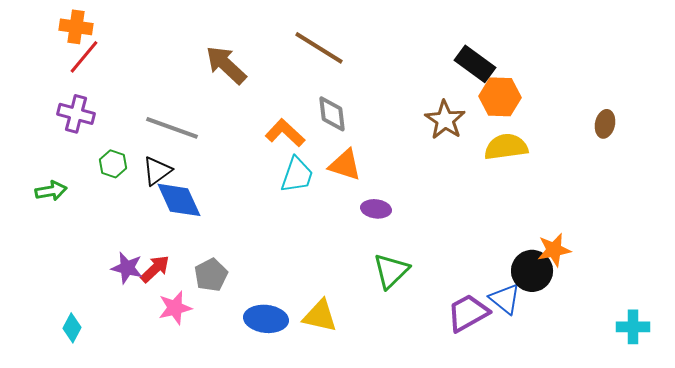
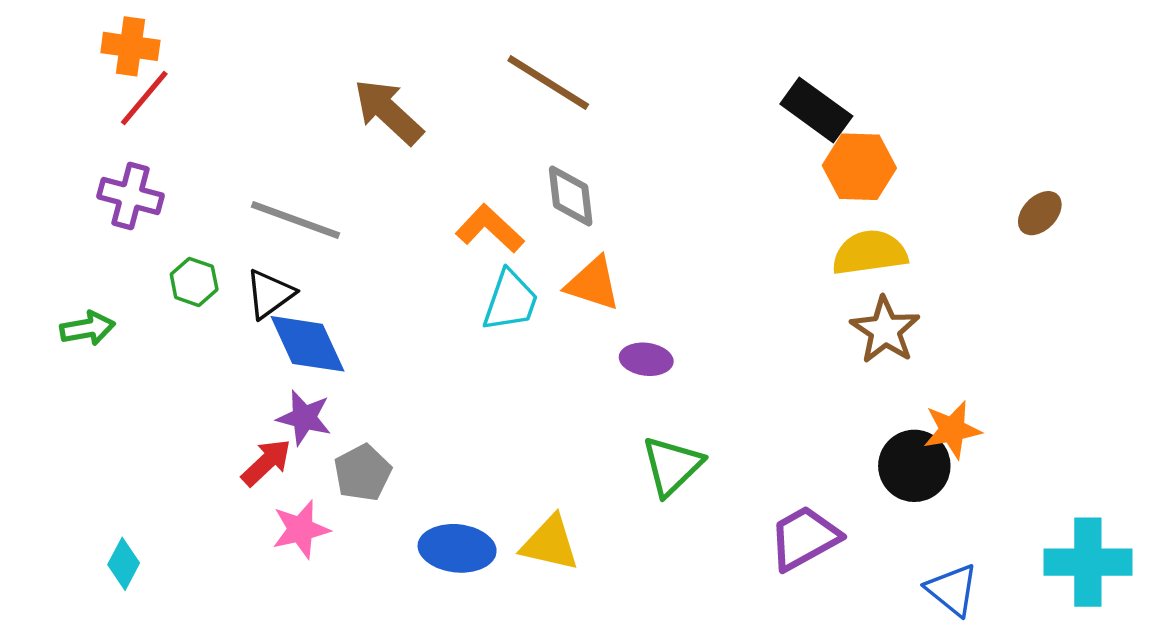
brown star: (445, 120) -> (885, 330), moved
brown ellipse: (605, 124) -> (1040, 213), turned 32
purple star: (127, 268) -> (304, 418), moved
blue triangle: (505, 299) -> (952, 590), moved
cyan cross: (633, 327) -> (1088, 562), size x1.5

